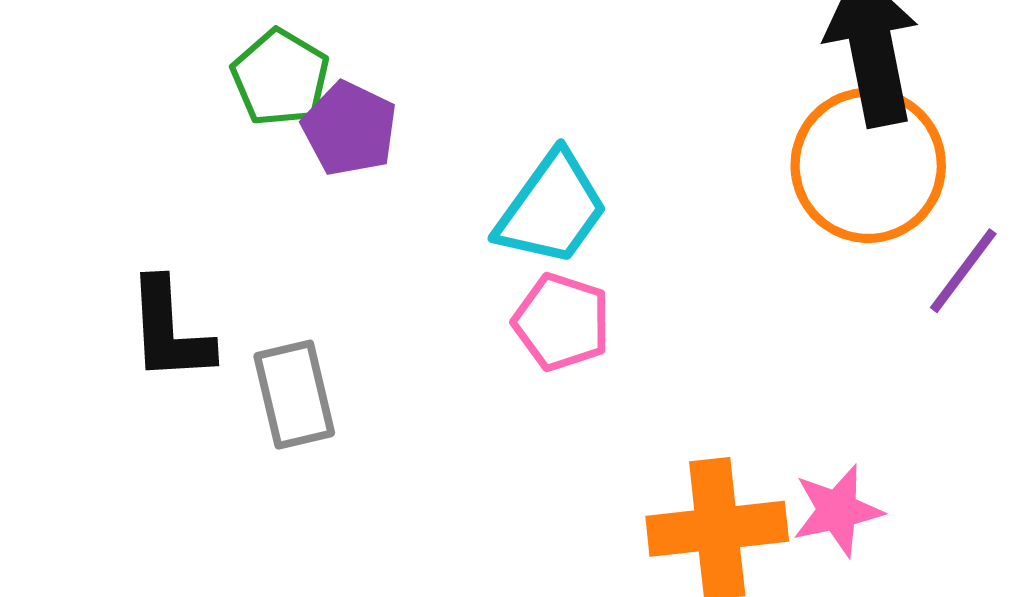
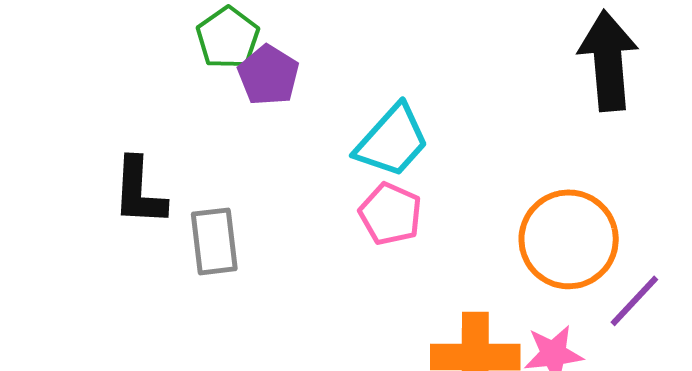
orange circle: (868, 165) -> (569, 239), moved
purple line: (963, 271) -> (634, 301), moved

